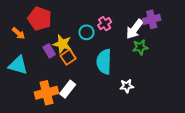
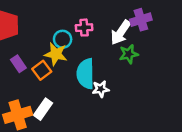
pink cross: (105, 24) -> (84, 28), turned 32
yellow star: (62, 44) -> (56, 54), moved
white star: (127, 86) -> (101, 89), moved

